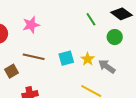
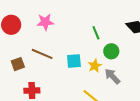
green line: (91, 19) -> (96, 33), moved
green circle: (115, 37) -> (111, 51), moved

